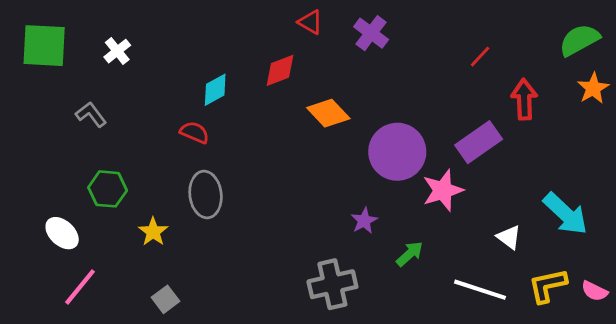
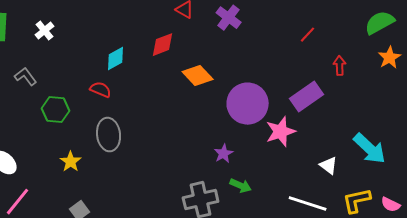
red arrow: (524, 99) -> (340, 66), size x0.7
green hexagon: (108, 189) -> (56, 110), moved
green arrow: (410, 254) -> (241, 186), moved, turned 65

